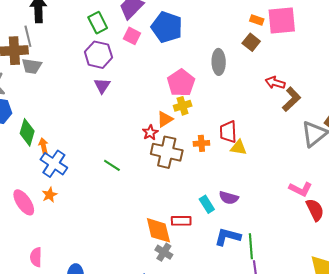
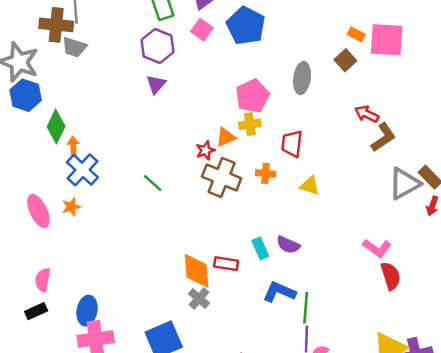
red trapezoid: (228, 132) -> (292, 144), moved

